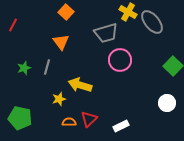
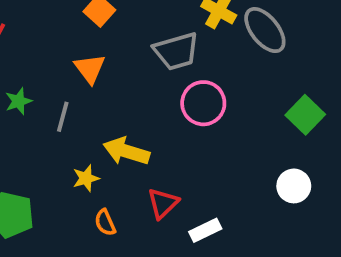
green star: (24, 68) -> (19, 101), moved
red triangle: (89, 119) -> (163, 203), moved
orange semicircle: (69, 122) -> (105, 223), turned -112

